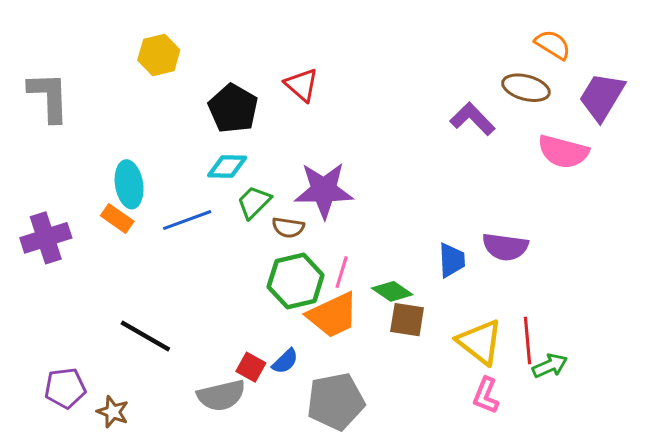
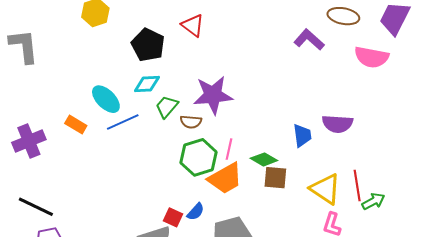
cyan ellipse: (129, 184) -> (106, 99), moved, turned -32
black line: (145, 336) -> (36, 207), moved

